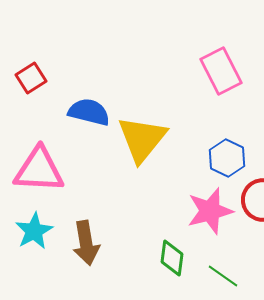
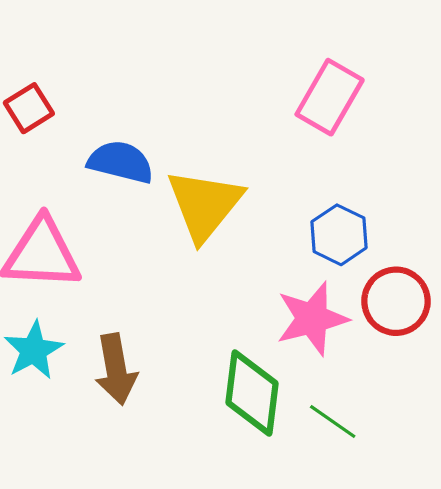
pink rectangle: (221, 71) -> (330, 97), turned 57
green diamond: (172, 258) -> (252, 393), size x1.5

